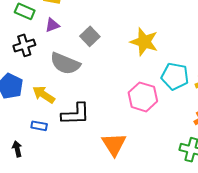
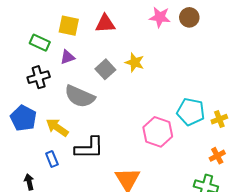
yellow star: (144, 42) -> (135, 62), moved, size x0.7
blue rectangle: (39, 126) -> (52, 159), turned 56

